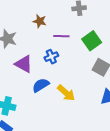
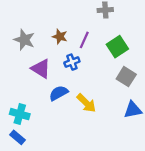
brown star: (40, 21) -> (60, 37), moved
purple line: (61, 36) -> (84, 40), turned -70

